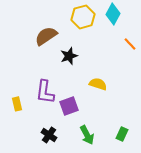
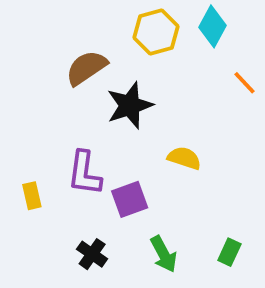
black star: (69, 56) -> (130, 105), size x1.4

